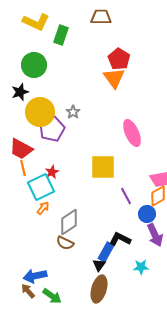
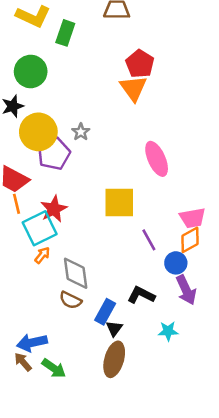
red star: (52, 172) -> (54, 209), size x1.5
gray diamond: (69, 222) -> (76, 273), turned -64
blue rectangle: (106, 252) -> (105, 312), moved

